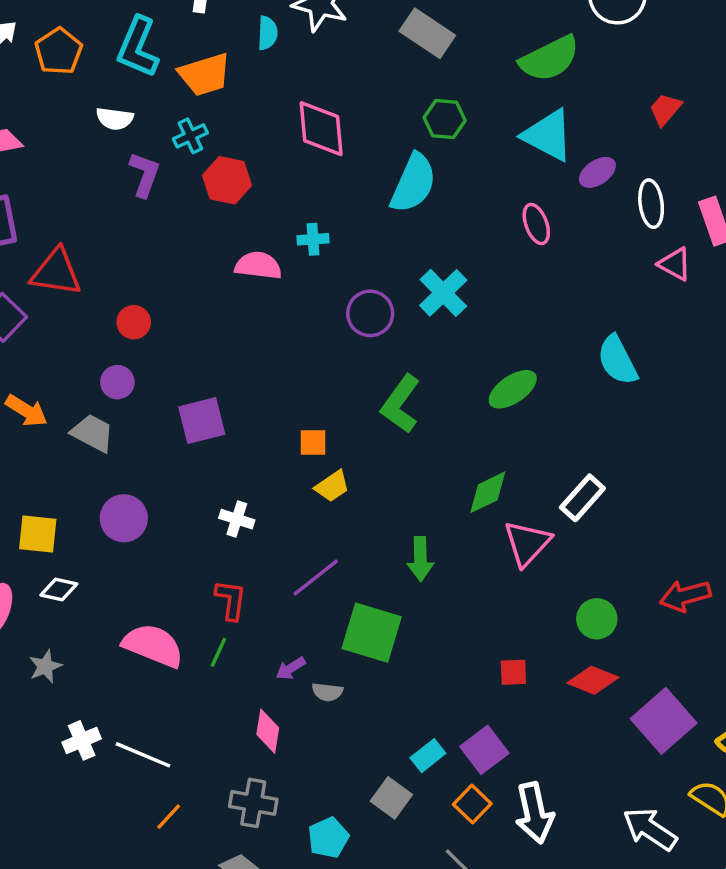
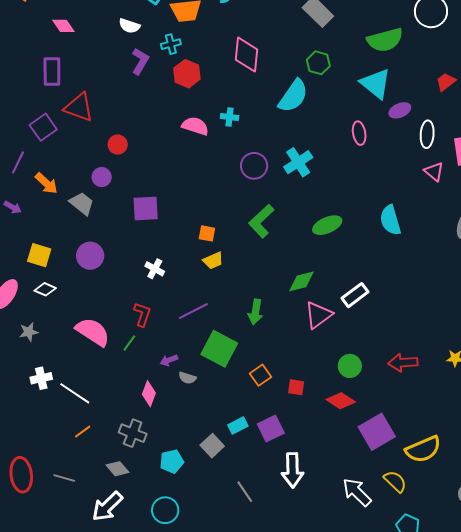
orange square: (472, 804) -> (260, 375), moved

